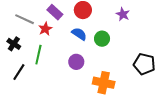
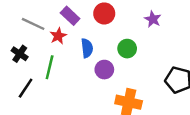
blue semicircle: (79, 34) -> (87, 48), moved, turned 49
purple circle: (76, 62) -> (104, 70), moved

